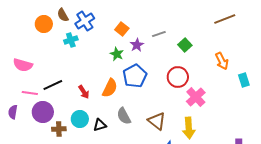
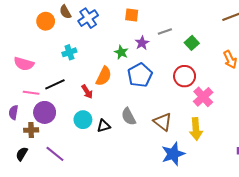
orange square: (122, 29) -> (132, 15), moved, turned -32
cyan cross: (71, 40) -> (69, 52), moved
orange semicircle: (110, 88) -> (104, 76), moved
brown cross: (59, 129) -> (31, 130), moved

